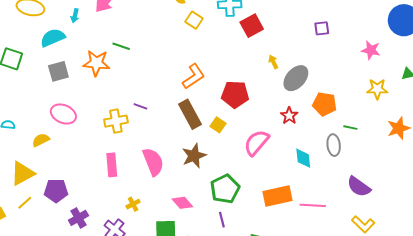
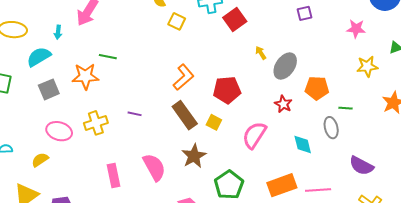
yellow cross: (116, 121) -> (96, 123), moved

